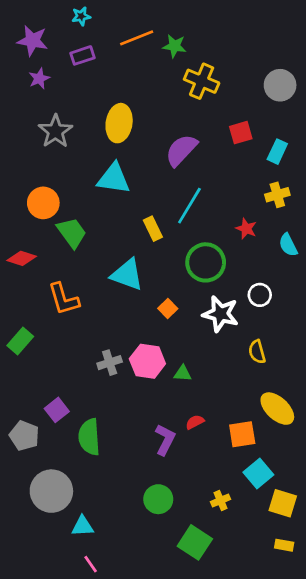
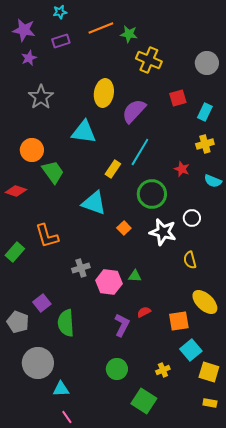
yellow ellipse: (119, 123) -> (104, 93), moved
yellow rectangle: (153, 229) -> (113, 169), turned 60
cyan semicircle: (288, 245) -> (213, 181), turned -42
orange L-shape: (64, 299) -> (47, 236), moved
pink hexagon: (147, 361) -> (109, 282), moved

